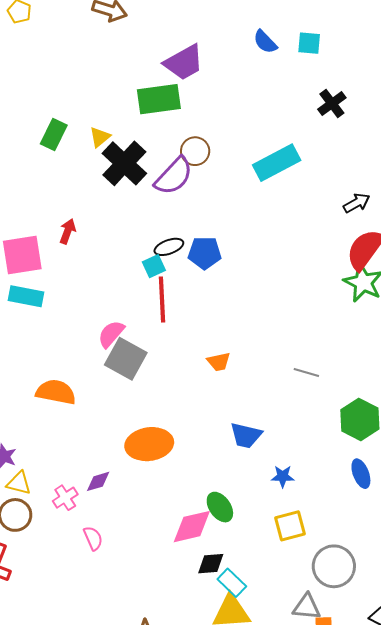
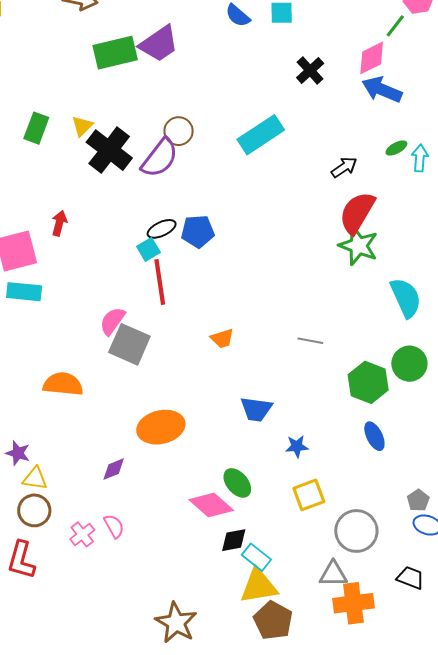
green rectangle: (159, 99) -> (115, 53), moved
pink cross: (65, 498) -> (82, 534), moved
pink diamond: (192, 527) -> (211, 505), turned 60

